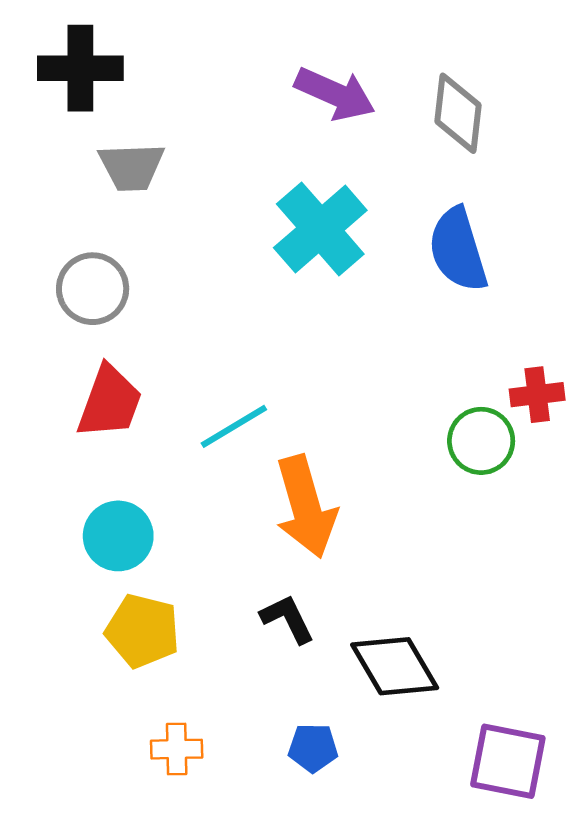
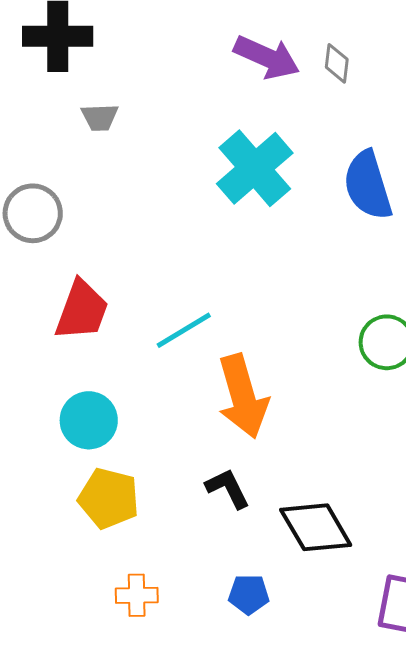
gray diamond: (458, 113) -> (337, 63), moved, size x0.6
gray trapezoid: (132, 167) -> (100, 117), size x0.7
gray circle: (93, 289) -> (33, 213), moved

